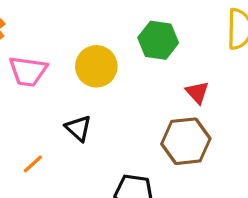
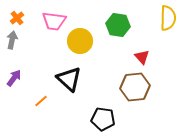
pink trapezoid: (28, 71) -> (54, 21), moved
black triangle: (78, 128) -> (69, 79), size x1.5

